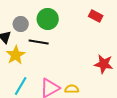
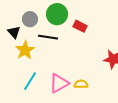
red rectangle: (96, 16) -> (80, 26), moved

